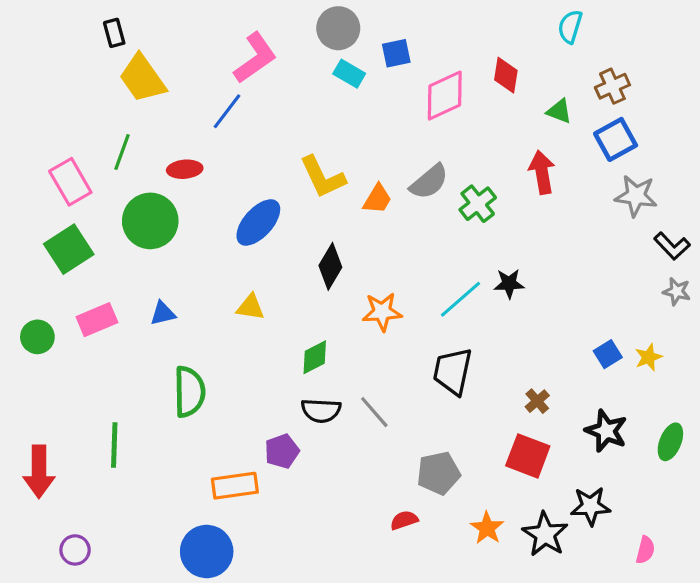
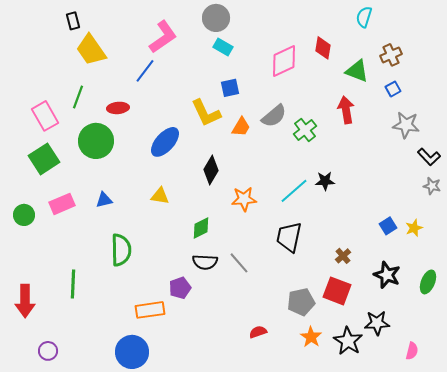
blue square: (396, 53) -> (230, 88), moved
green triangle: (559, 111) -> (357, 71), size x1.4
blue square: (616, 139) -> (393, 89), size x0.6
gray pentagon: (439, 473) -> (301, 302), moved

